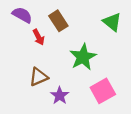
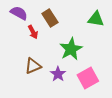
green triangle: (112, 22) -> (96, 19), turned -30
purple star: (60, 96) -> (58, 74), moved

